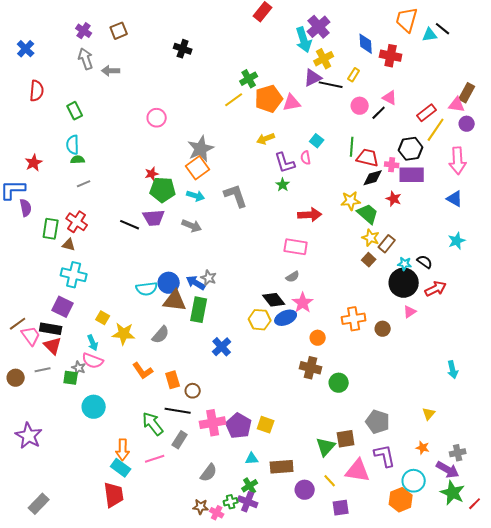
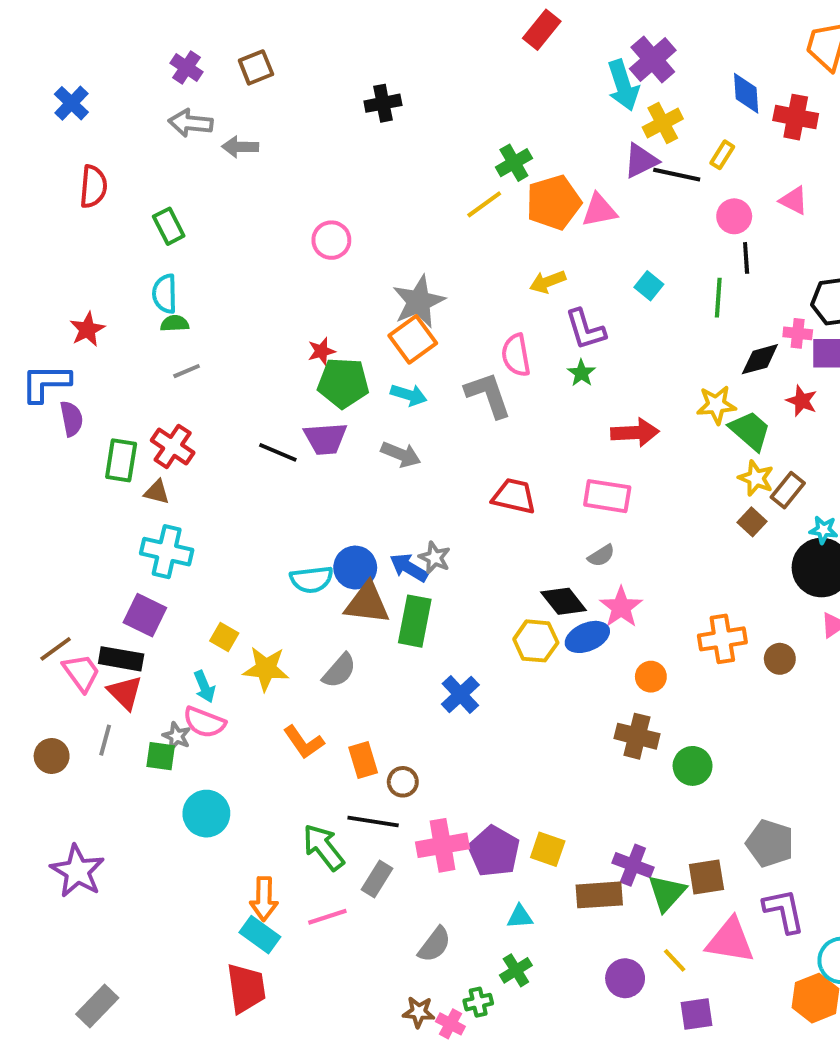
black cross: (183, 49) -> (383, 103), turned -30
gray arrow: (86, 59) -> (190, 123), turned -65
black line: (379, 113) -> (746, 258), moved, turned -49
pink semicircle: (306, 158) -> (516, 355), moved, size x1.5
red trapezoid: (368, 158) -> (514, 496), moved
gray line: (43, 370) -> (105, 740), turned -63
brown rectangle: (282, 467) -> (599, 895), moved
purple cross: (248, 502) -> (633, 865), moved

